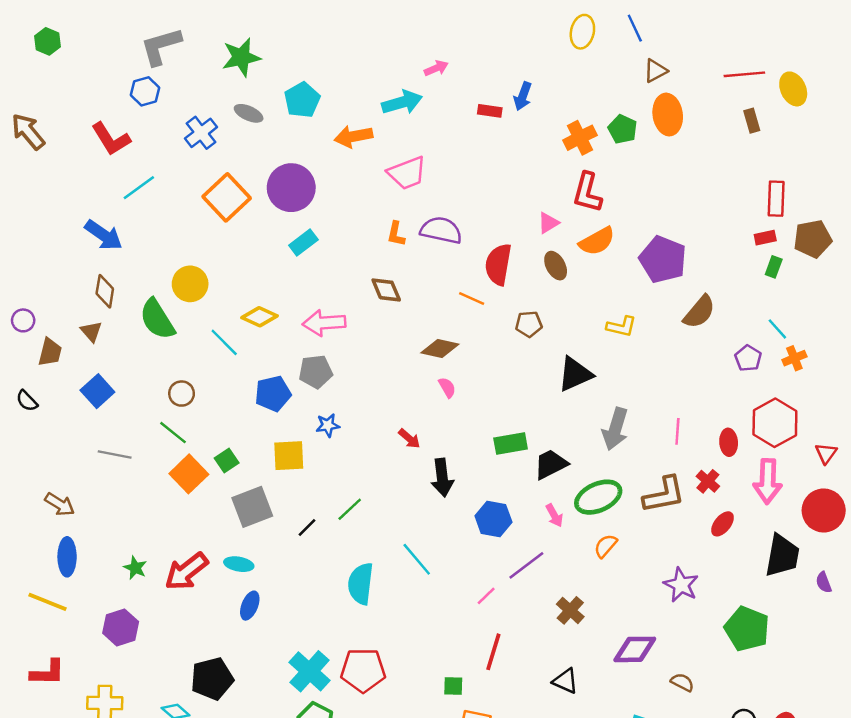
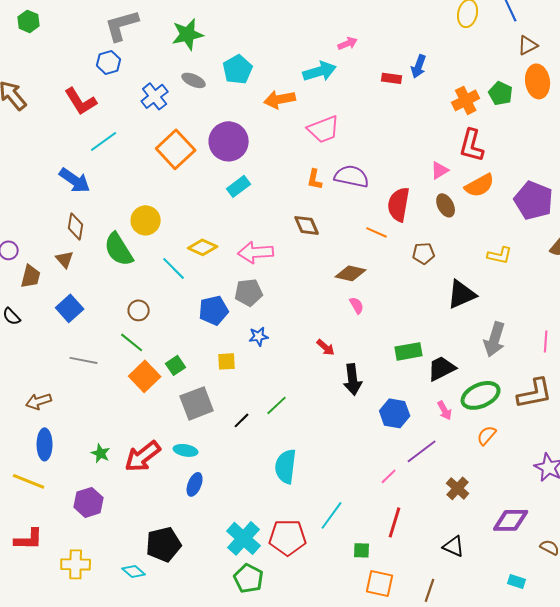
yellow square: (289, 456) -> (227, 361), size x0.7
brown arrow: (60, 504) -> (39, 401), turned 130
cyan line: (417, 559) -> (332, 515), moved, turned 76

